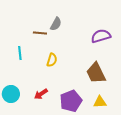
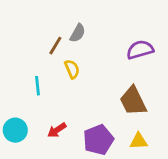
brown line: (40, 33) -> (55, 46), turned -64
cyan line: (20, 53) -> (37, 86), moved
yellow semicircle: (52, 60) -> (72, 69), moved, turned -40

